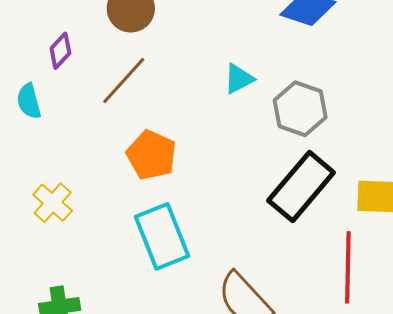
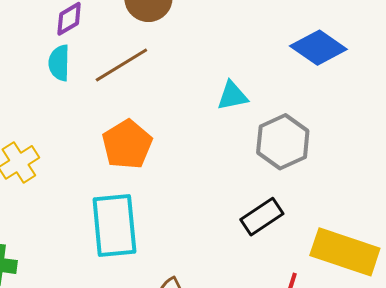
cyan semicircle: (29, 101) -> (59, 63), moved
black rectangle: (301, 187) -> (262, 217), size x0.6

